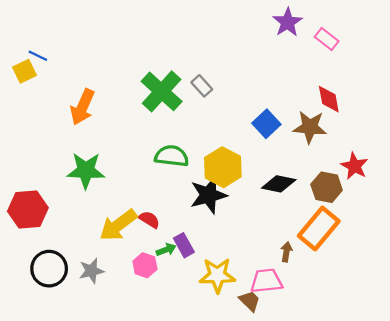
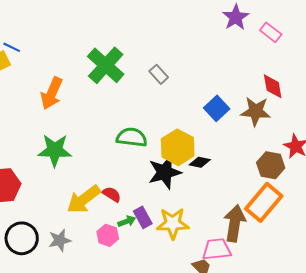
green cross: (162, 91) -> (106, 65), moved
black diamond: (279, 184) -> (200, 162), moved, size x0.7
brown arrow: (286, 252) -> (235, 223), size x2.0
yellow star: (217, 275) -> (173, 223), moved

